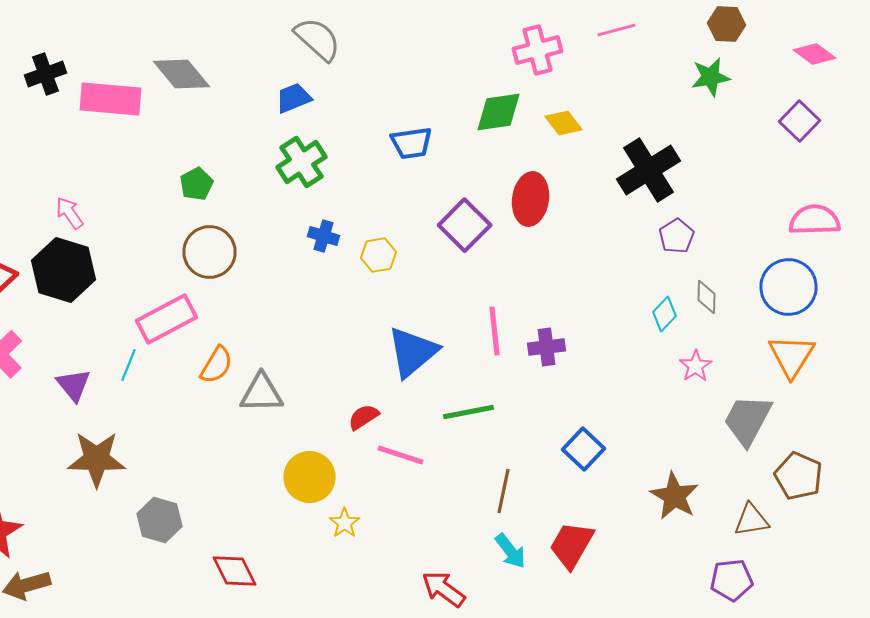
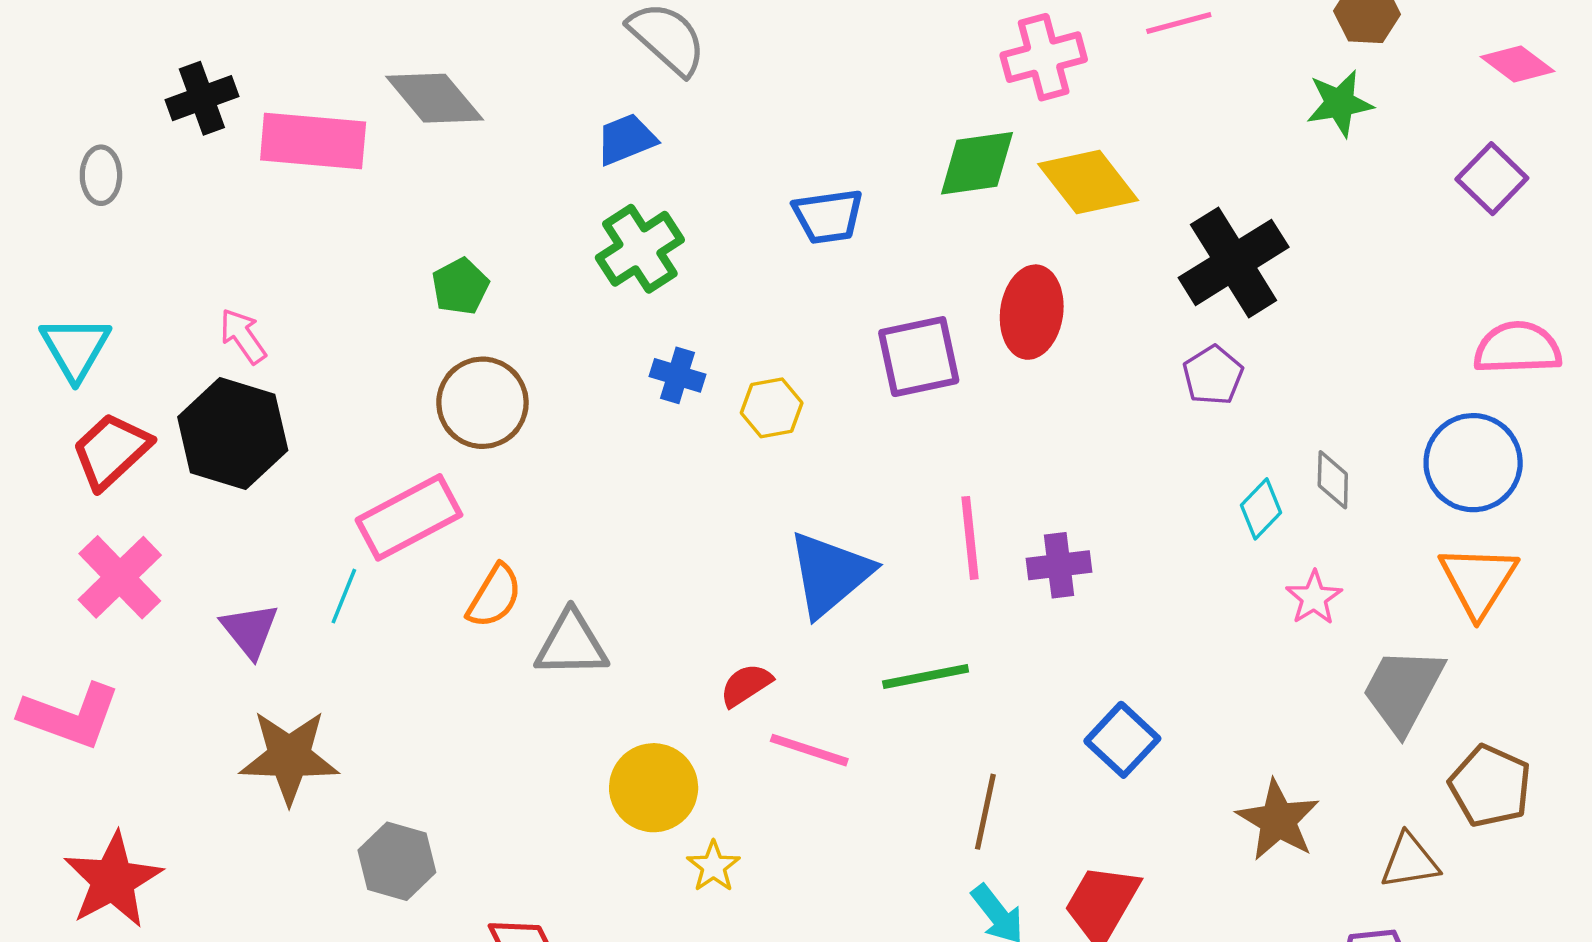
yellow diamond: (564, 123) -> (1088, 182), size x1.5
purple square: (464, 225) -> (919, 357), turned 33
purple pentagon: (676, 236) -> (1213, 375), moved

